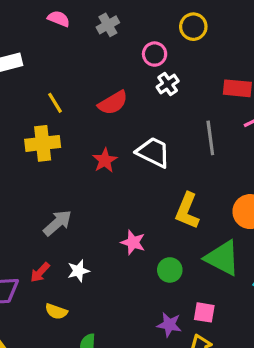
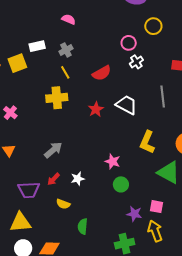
gray cross: (108, 25) -> (66, 50), moved
gray arrow: (57, 223) -> (53, 150), moved
green circle: (170, 270) -> (121, 184), moved

